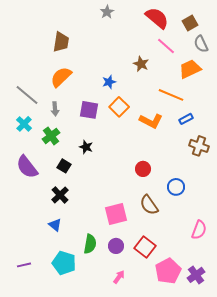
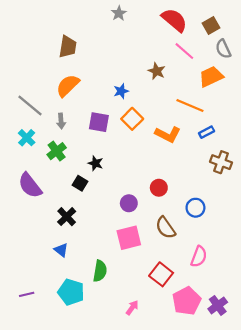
black square: (64, 166) -> (80, 183), moved
pink semicircle: (199, 230) -> (199, 257), moved
purple circle: (116, 246) -> (129, 203), moved

